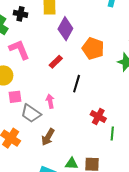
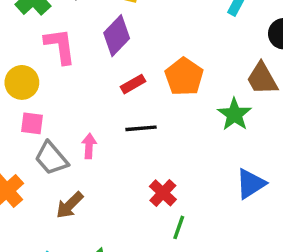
purple diamond: (65, 29) -> (117, 36), moved
red rectangle: (56, 62) -> (133, 84), moved
black line: (77, 84) -> (141, 128), turned 54

